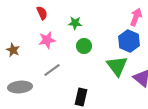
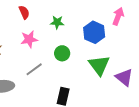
blue hexagon: (129, 41) -> (94, 32), moved
green circle: (84, 46) -> (62, 53), moved

